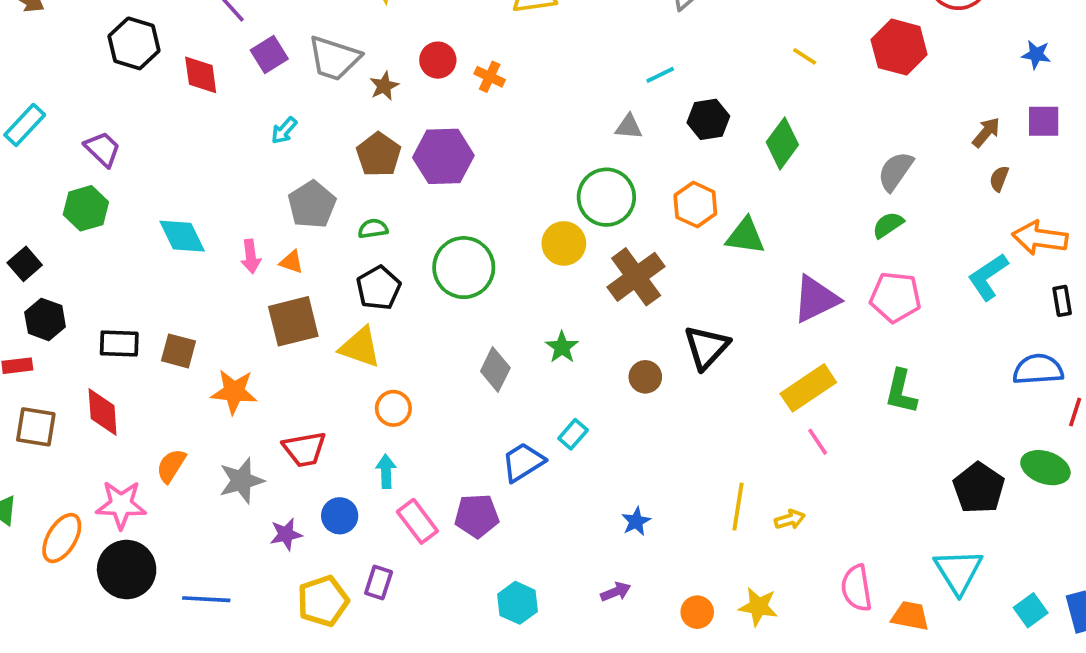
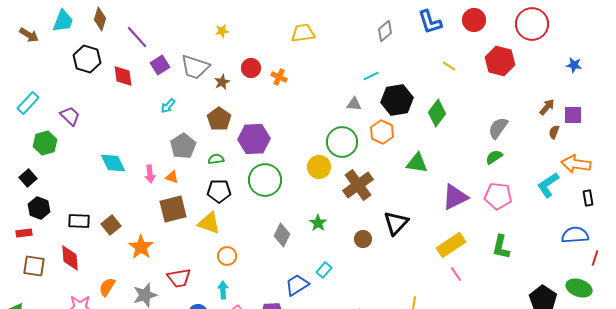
black hexagon: (708, 119) -> (397, 100), size x1.4
purple square: (1044, 121) -> (573, 115), moved
purple hexagon: (443, 156) -> (254, 139), moved
orange hexagon: (695, 205) -> (382, 132), moved
green hexagon: (86, 208) -> (45, 143), moved
black pentagon: (379, 288) -> (219, 191), turned 30
brown square: (178, 351) -> (111, 225), turned 36
orange star: (234, 392) -> (141, 247), turned 30

